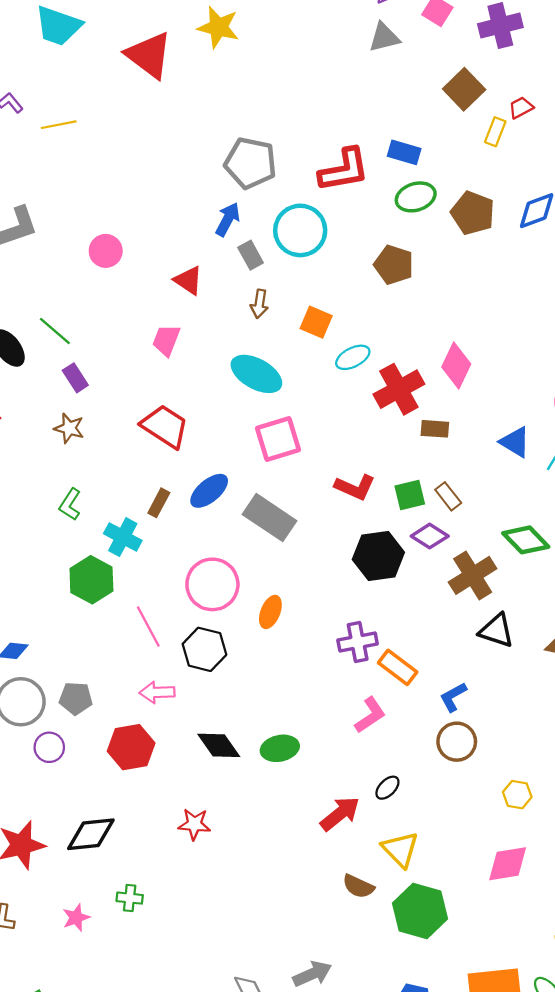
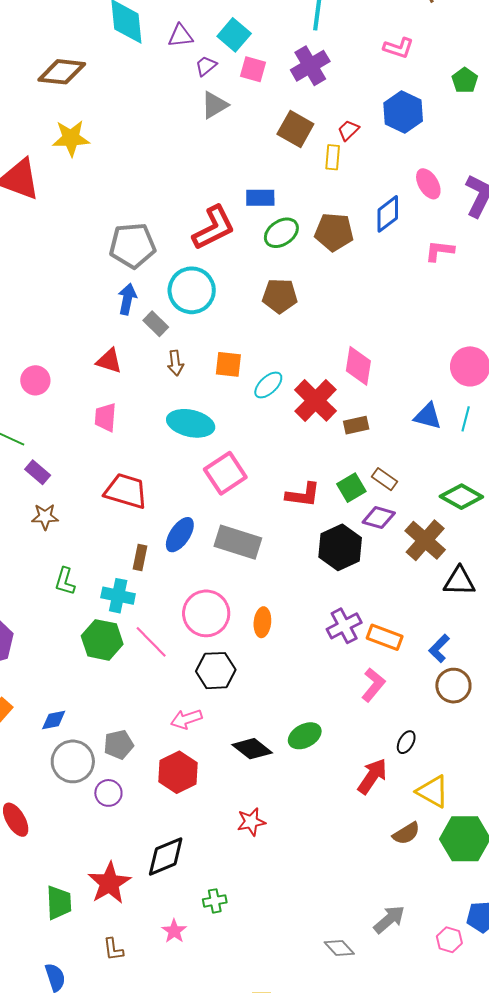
pink circle: (106, 251) -> (35, 380), moved
pink line: (148, 627) -> (151, 642), moved
brown semicircle: (358, 886) -> (406, 833), turned -40

